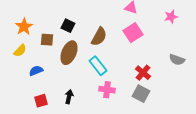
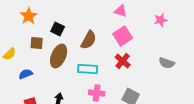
orange star: (24, 27) -> (29, 16), moved
cyan rectangle: (98, 66) -> (88, 69), turned -48
red cross: (143, 73) -> (123, 61), moved

